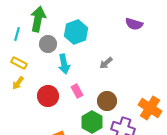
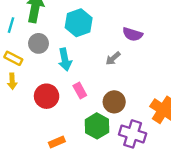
purple semicircle: (134, 24) -> (133, 34), moved
gray circle: (48, 44) -> (39, 43), moved
yellow arrow: (18, 83) -> (12, 81), turned -40

